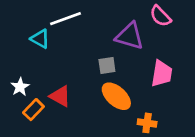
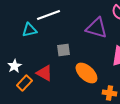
cyan triangle: (40, 39) -> (29, 30), turned -42
gray square: (107, 65) -> (63, 50), moved

